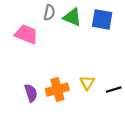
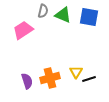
pink trapezoid: (26, 34) -> (23, 30), turned -55
black line: (114, 90) -> (89, 79), moved

